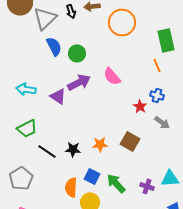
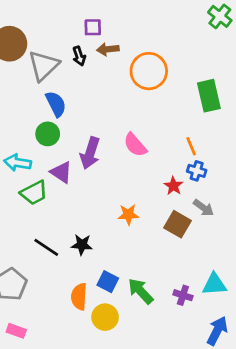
green circle: (77, 53) -> (48, 134), moved
orange line: (157, 65) -> (191, 146), moved
purple arrow: (79, 82) -> (90, 153), turned 135
green trapezoid: (27, 128) -> (34, 193), moved
brown square: (130, 141) -> (177, 224), moved
orange star: (100, 144) -> (128, 215), moved

